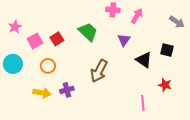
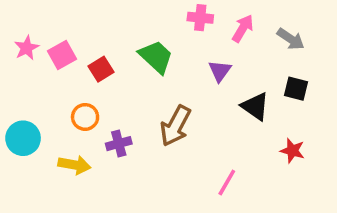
gray arrow: (177, 22) -> (291, 39), moved
pink square: (35, 41) -> (62, 55), moved
cyan circle: (13, 64) -> (23, 138), moved
purple cross: (67, 90) -> (119, 144), moved
pink line: (143, 103) -> (227, 183), moved, turned 35

